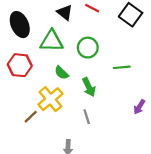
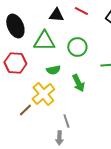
black triangle: (65, 12) -> (56, 15), turned -35
green semicircle: (61, 73) -> (53, 70), turned -56
gray line: (87, 117) -> (66, 121), moved

